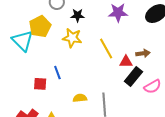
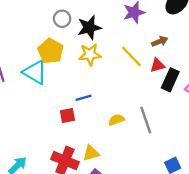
black star: (78, 15) -> (89, 27), size x1.5
brown arrow: (143, 53) -> (160, 41), moved
blue line: (57, 73) -> (84, 98), turned -72

